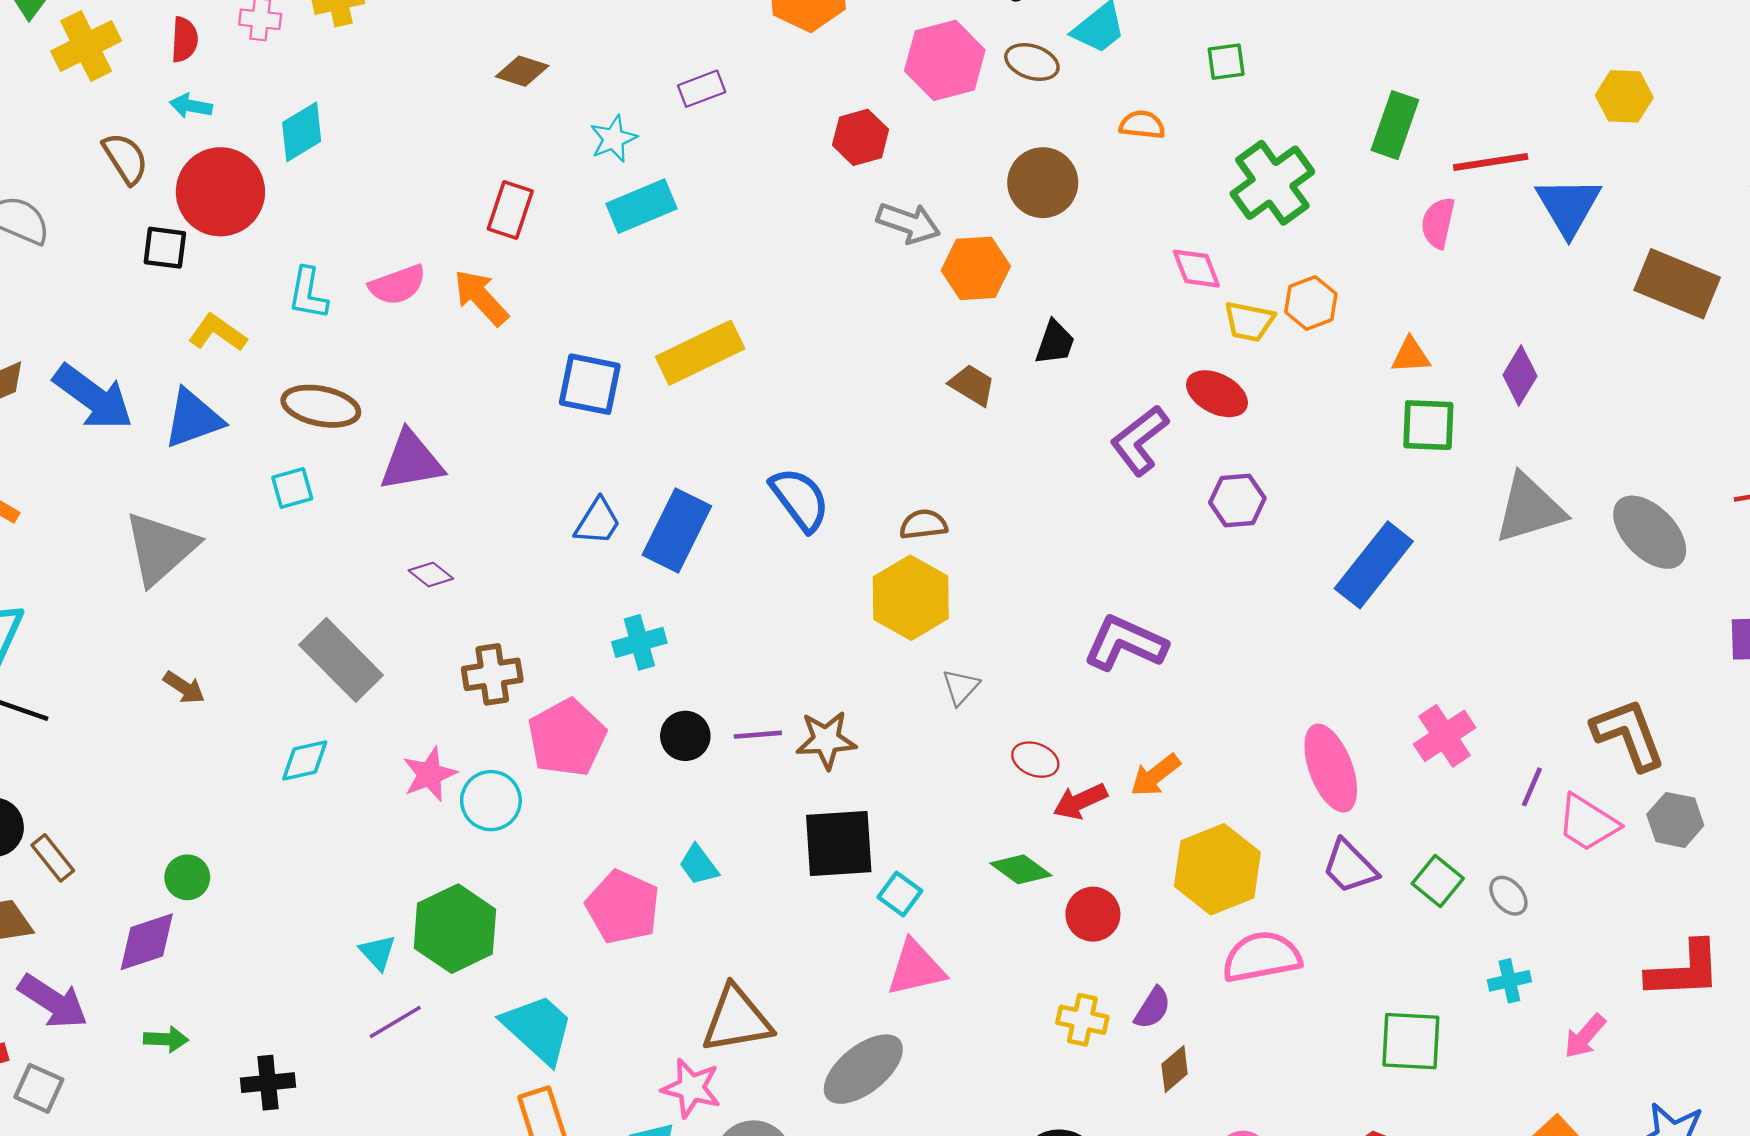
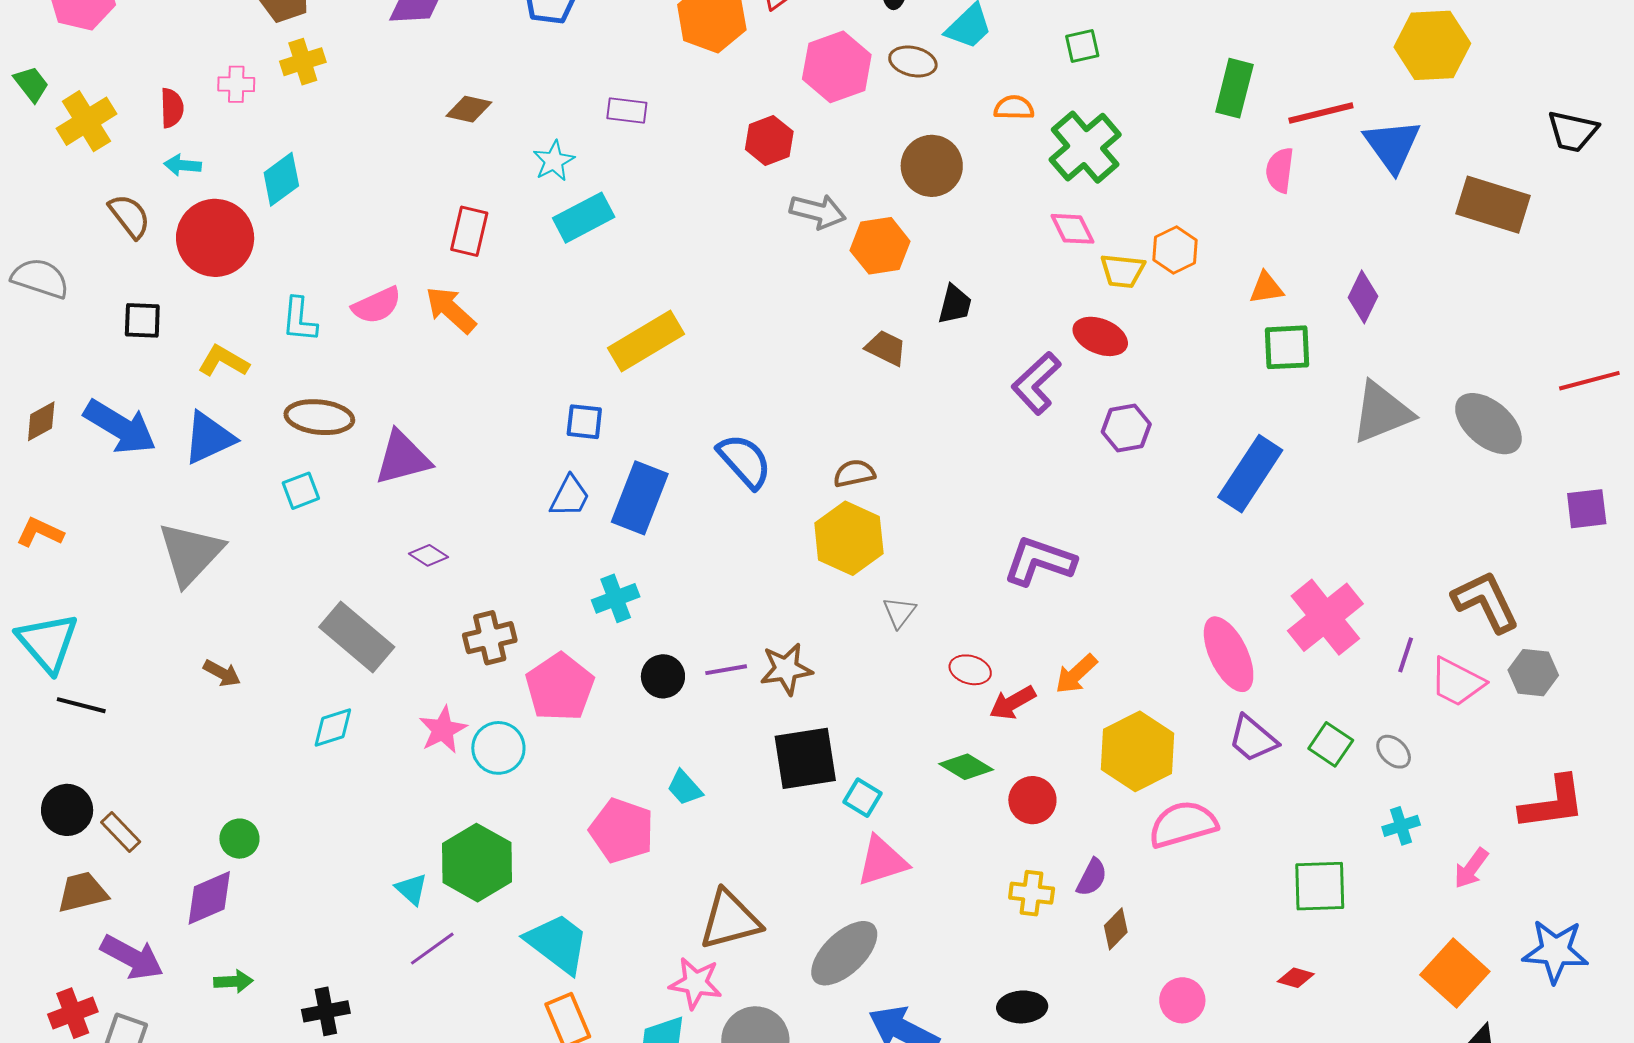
purple rectangle: (702, 89) -> (627, 110), turned 33
yellow hexagon: (1624, 96) -> (1432, 45), size x1.5
green cross: (1272, 183) -> (1085, 147), moved
black square: (165, 248) -> (142, 320), moved
blue square: (590, 384) -> (584, 422), moved, size x0.7
pink cross: (1445, 736) -> (1325, 617), size x1.4

